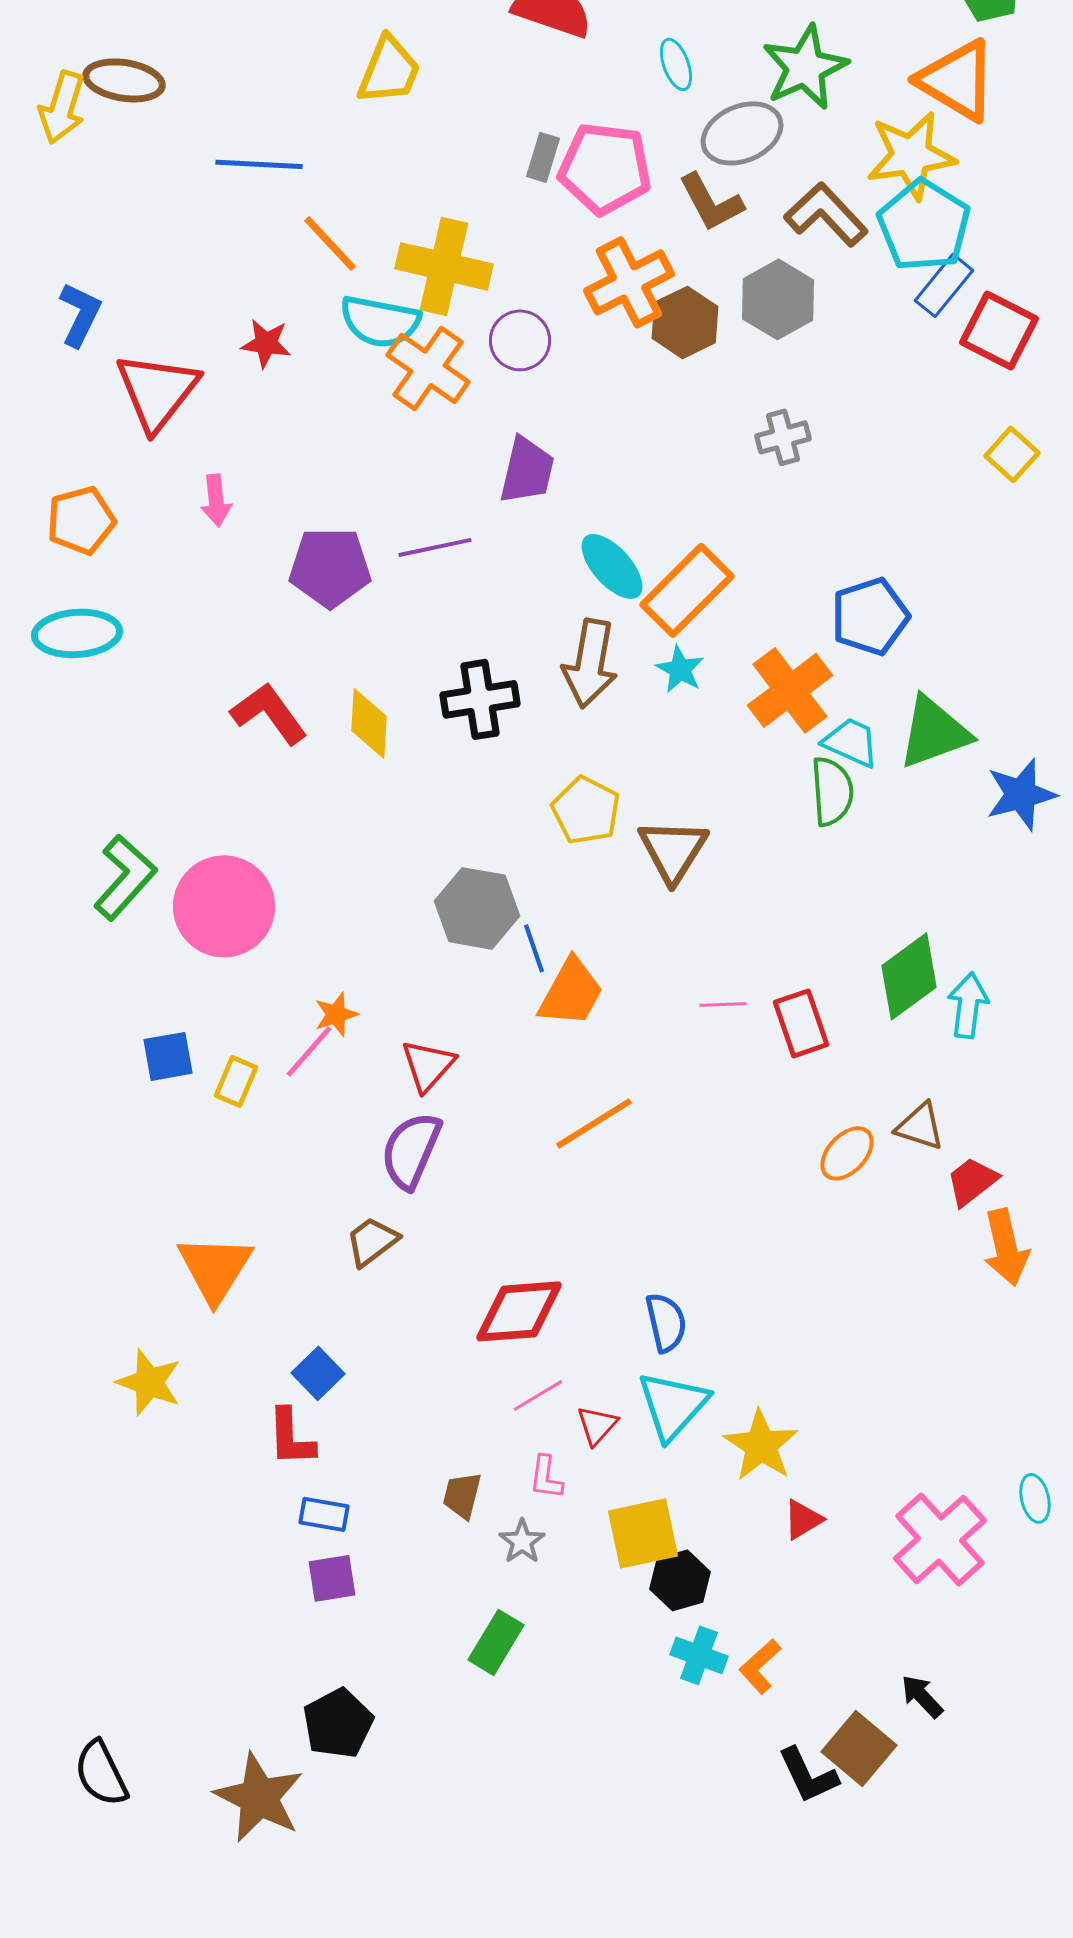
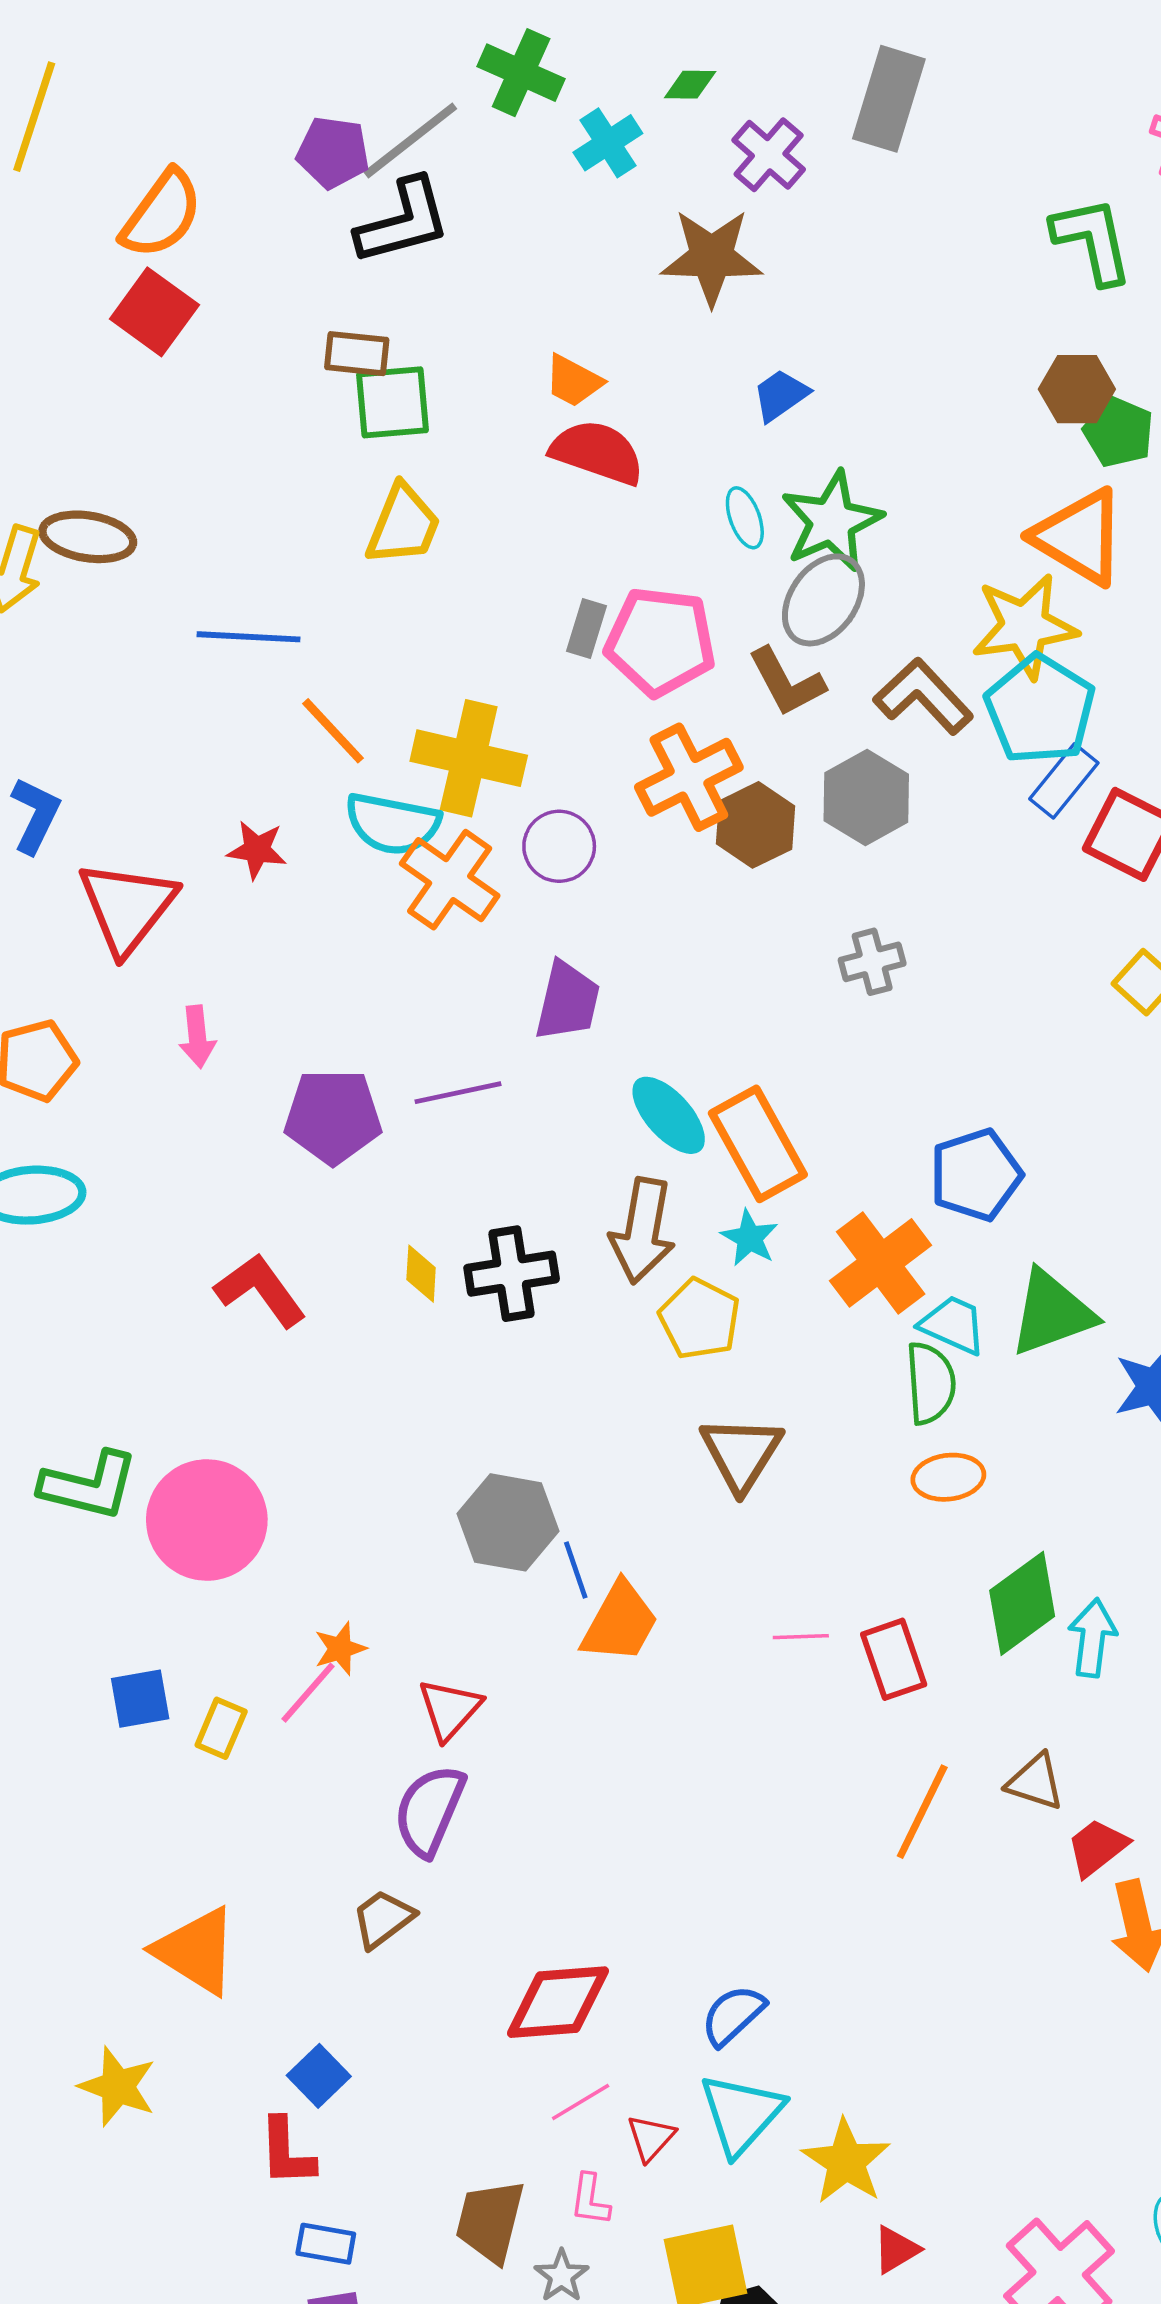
green star: (805, 67) -> (832, 521), moved
gray ellipse: (742, 133) -> (823, 600), turned -32
orange rectangle: (687, 590) -> (758, 1144), turned -74
yellow diamond: (369, 723) -> (421, 1274), moved, size x0.7
yellow pentagon: (586, 810) -> (700, 1319), moved
green L-shape: (125, 877) -> (89, 1485), turned 62
orange line: (594, 1123) -> (922, 1812), moved, turned -32
orange ellipse: (847, 1153) -> (948, 1477), moved, turned 40
orange triangle: (215, 1268) -> (196, 1951), turned -30
blue semicircle: (666, 1322) -> (733, 2015), turned -120
brown trapezoid: (462, 1495) -> (490, 2221), size x1.5

